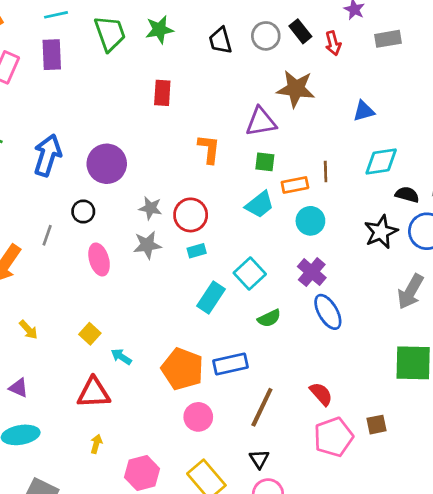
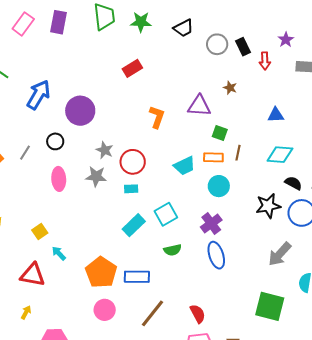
black trapezoid: (220, 41) -> (183, 28), moved, turned -115
brown star: (296, 89) -> (230, 88), size x0.5
red rectangle: (162, 93) -> (132, 68), turned 42
green square: (265, 162) -> (220, 133), moved

